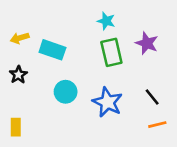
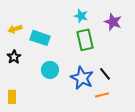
purple star: (147, 43) -> (113, 22), moved
black line: (152, 97) -> (105, 74), moved
orange line: (157, 125) -> (102, 95), moved

